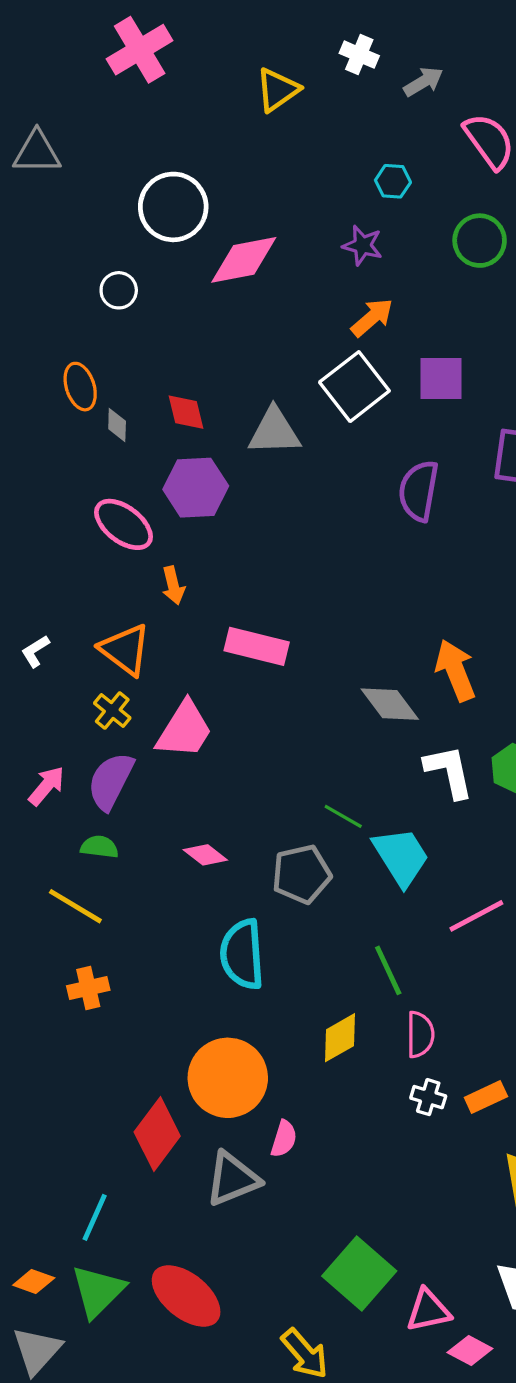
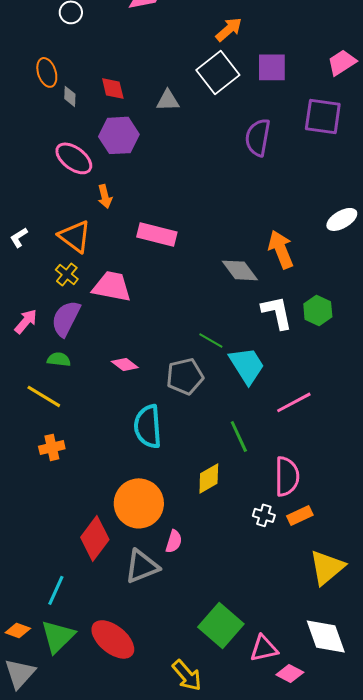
gray triangle: (274, 431) -> (168, 100), size x0.7
pink trapezoid: (184, 730) -> (112, 286), turned -111
pink semicircle: (420, 1035) -> (287, 476), moved, size x1.4

